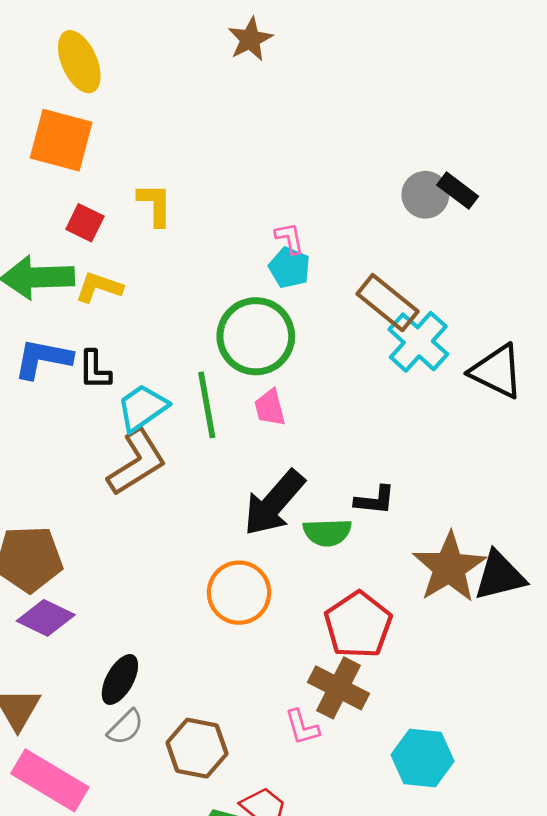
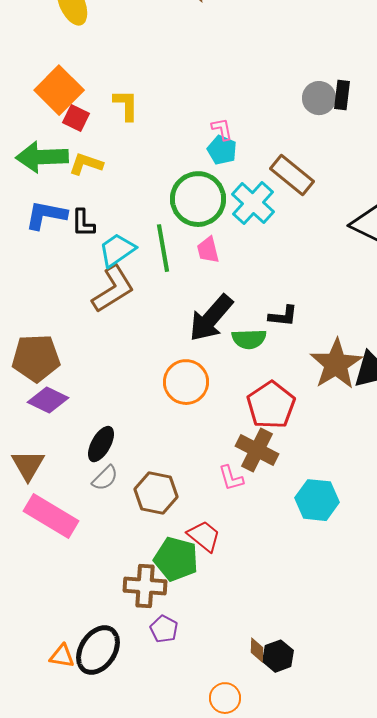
orange square: (61, 140) -> (59, 90), moved, turned 30
black rectangle: (458, 191) -> (342, 95), turned 60
cyan cross: (418, 342) -> (253, 203), moved

